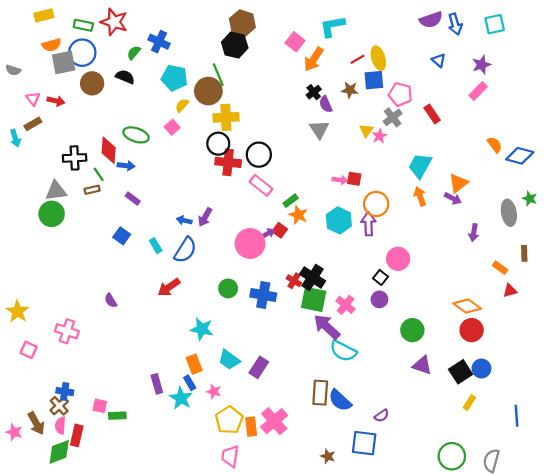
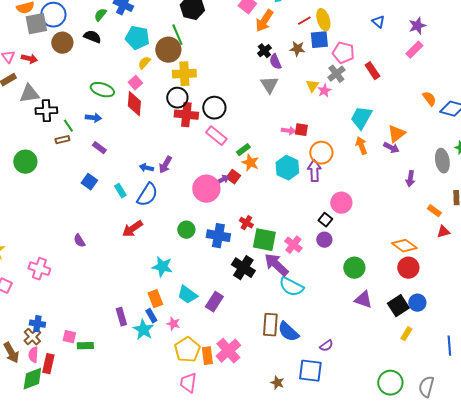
red diamond: (109, 150) -> (134, 104), moved
gray triangle: (56, 191) -> (29, 94), moved
black cross: (313, 277) -> (243, 268), moved

